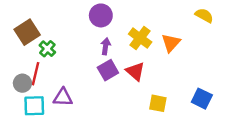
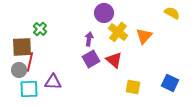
purple circle: (101, 15) -> (104, 13), moved
brown square: (27, 32) -> (22, 47), moved, turned 30
green cross: (47, 49) -> (40, 29), moved

